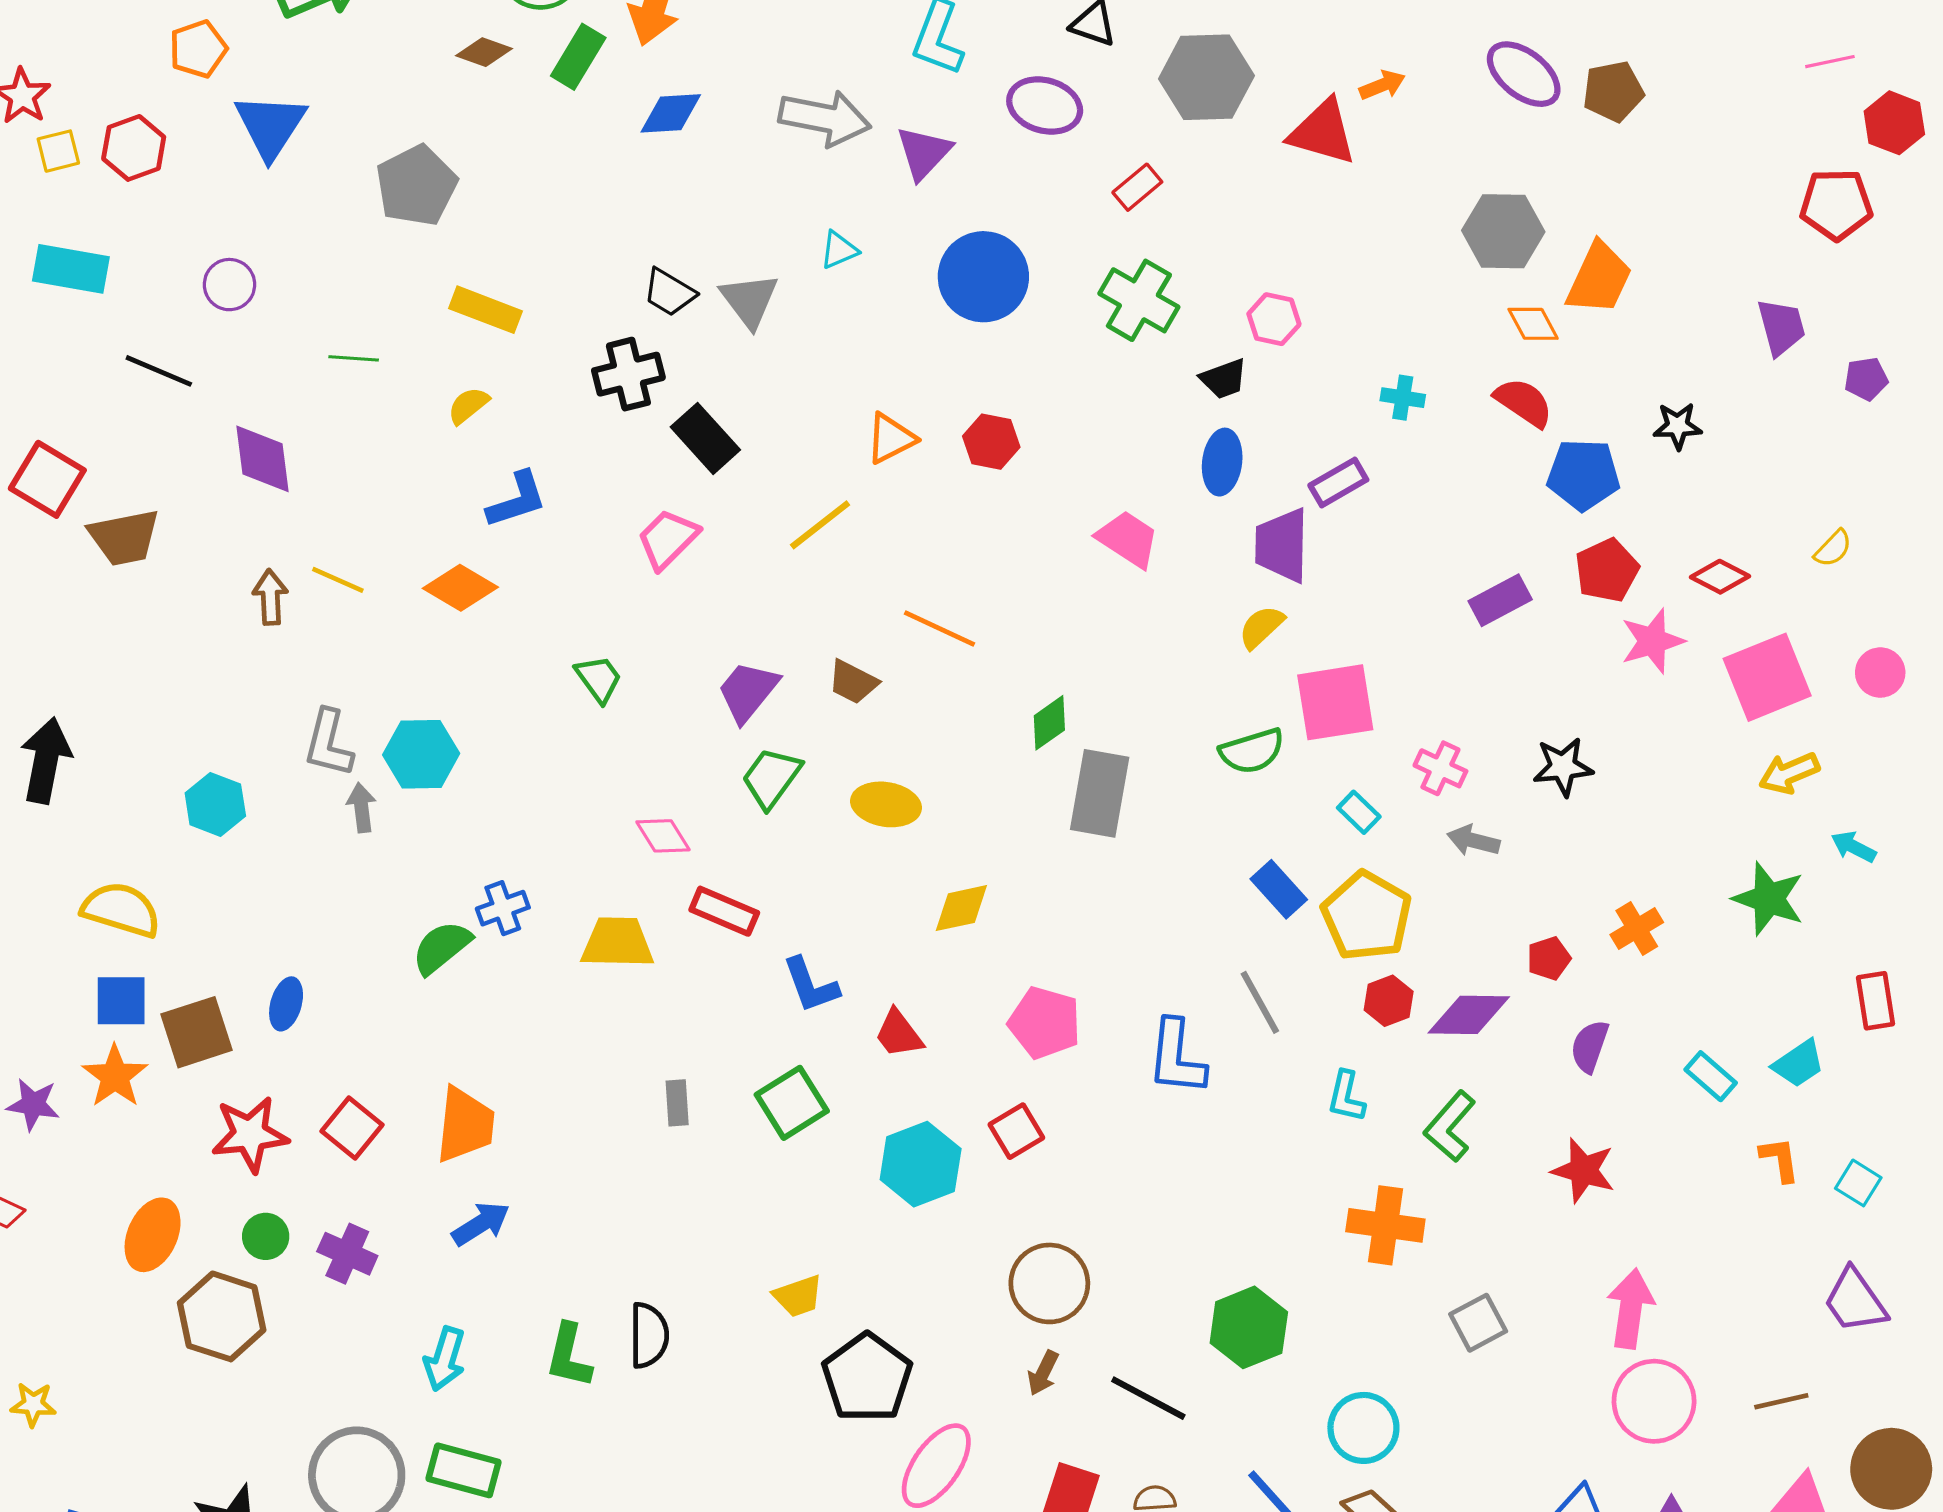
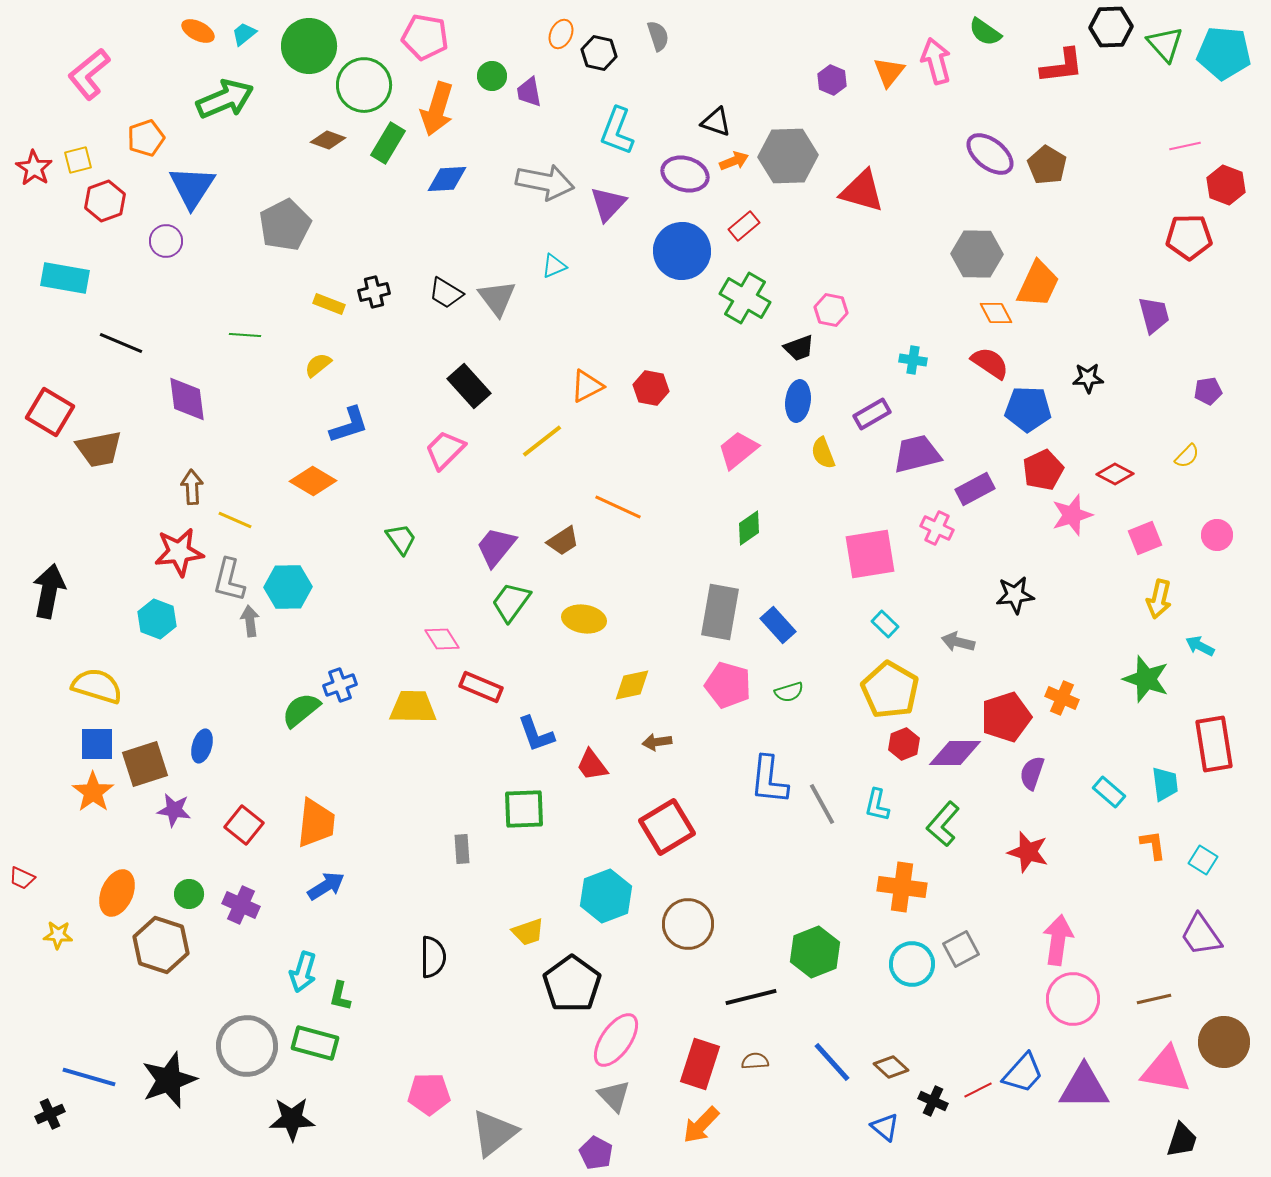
orange arrow: (1382, 85) -> (734, 161), moved
brown pentagon: (1613, 91) -> (1047, 165), turned -30
yellow square: (58, 151) -> (78, 160), moved
blue circle: (983, 277) -> (682, 251), moved
purple circle: (230, 285) -> (166, 241), moved
yellow rectangle: (486, 310) -> (329, 304), size x0.7
black cross: (628, 374) -> (374, 292), moved, size x0.7
purple pentagon: (1866, 379) -> (1208, 391), moved
pink trapezoid: (1128, 539) -> (738, 450), turned -72
purple trapezoid: (1282, 545) -> (917, 454), moved, turned 75
yellow line: (338, 580) -> (235, 520), moved
yellow semicircle: (1261, 627) -> (823, 453), moved, turned -68
pink square: (1767, 677) -> (1145, 538), size x0.6
brown trapezoid: (853, 682) -> (563, 541), turned -60
green diamond: (1049, 723) -> (749, 528), moved
green semicircle: (1252, 751) -> (789, 692), moved, size x0.7
pink cross: (1440, 768) -> (937, 528), moved
yellow arrow: (1789, 773) -> (1159, 599), turned -54
blue rectangle: (1279, 889) -> (778, 625), moved
orange cross: (1637, 929) -> (1062, 698), turned -36
red pentagon: (1549, 958) -> (1006, 717), size x1.8
red rectangle: (1875, 1001) -> (1214, 744), size x1.5
gray line: (1260, 1002) -> (822, 804), moved
pink pentagon: (1045, 1023) -> (728, 685), moved
cyan trapezoid: (1799, 1064) -> (1165, 784), turned -63
gray rectangle: (677, 1103) -> (462, 849), moved
green square: (792, 1103) -> (524, 809), turned 30
purple star: (33, 1104) -> (174, 810), moved
red square: (1016, 1131) -> (667, 827), size x1.6
red star: (250, 1134) -> (179, 552), moved
cyan hexagon: (921, 1164) -> (606, 896), moved
green L-shape: (569, 1356) -> (340, 996), moved, size x0.7
brown arrow: (1043, 1373) -> (657, 742), moved, turned 56
black line: (1148, 1398) -> (751, 997), turned -42
yellow star: (33, 1404) -> (58, 935), moved
cyan circle: (1363, 1428) -> (912, 964), moved

